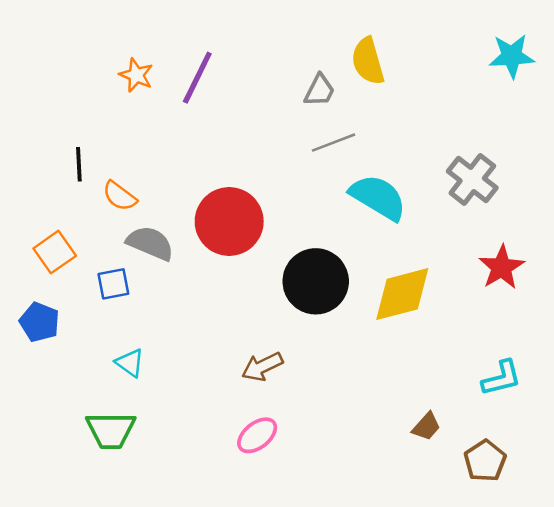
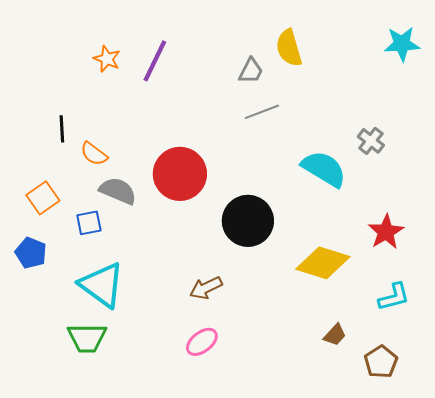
gray cross: (472, 179) -> (371, 141), size x0.7
cyan semicircle: (378, 197) -> (324, 169), moved
red star: (502, 267) -> (386, 232), moved
yellow diamond: (402, 294) -> (323, 263), moved, turned 32
cyan triangle: (130, 363) -> (102, 285), size x2.0

